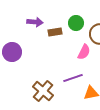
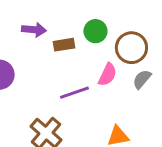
purple line: (73, 78) -> (74, 93), moved

